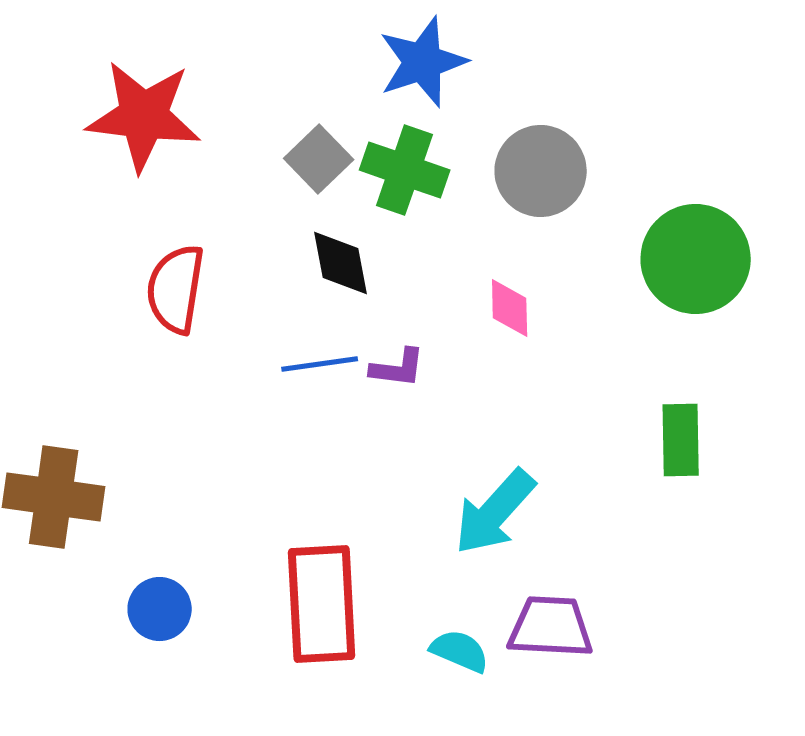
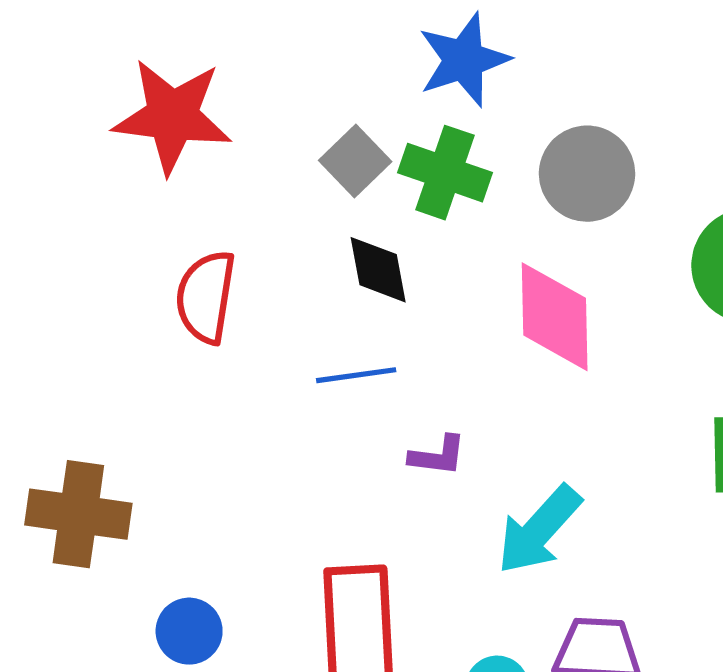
pink diamond: (510, 308) -> (555, 317), size x1.8
purple L-shape: (398, 368) -> (438, 456), moved

